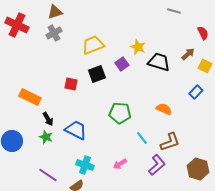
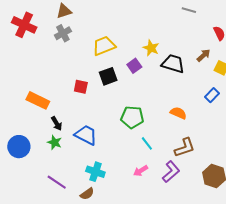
cyan line: (142, 138) -> (147, 143), moved
pink arrow: (120, 164) -> (141, 171), moved

